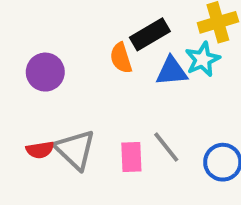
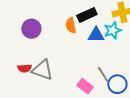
gray line: (166, 147) -> (103, 75), moved
gray triangle: (75, 150) -> (42, 70), turned -30
pink rectangle: (131, 157) -> (85, 86), moved, turned -56

